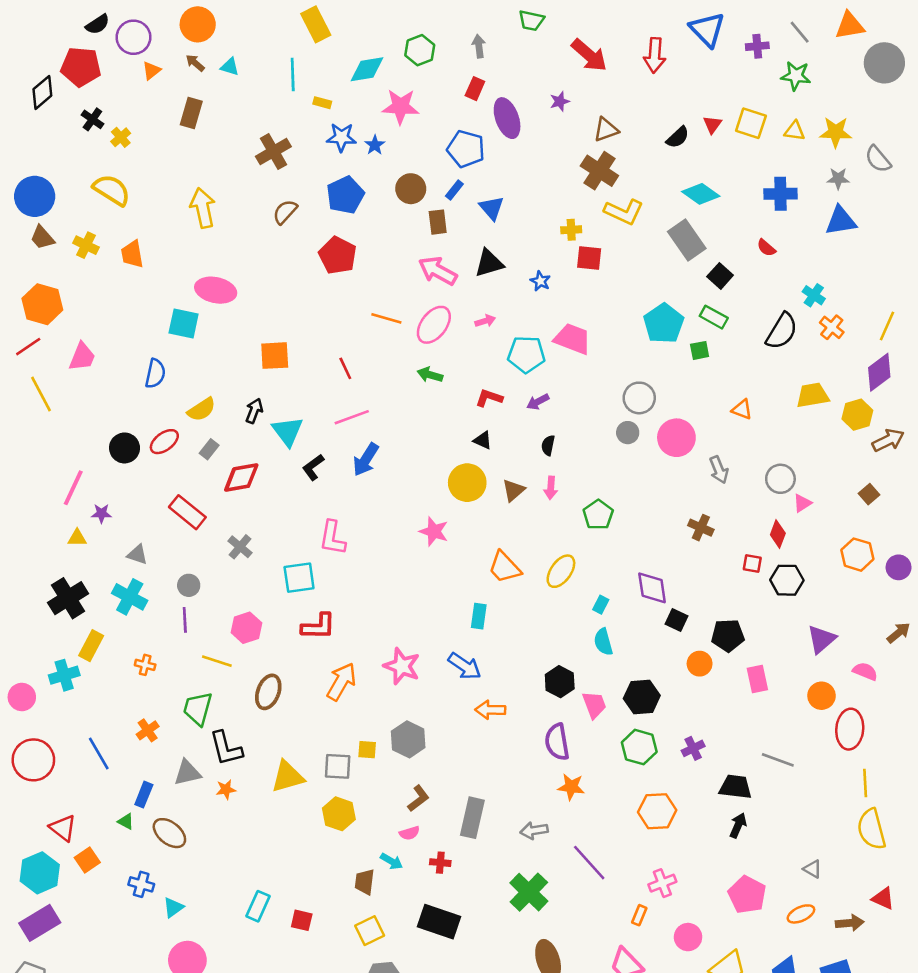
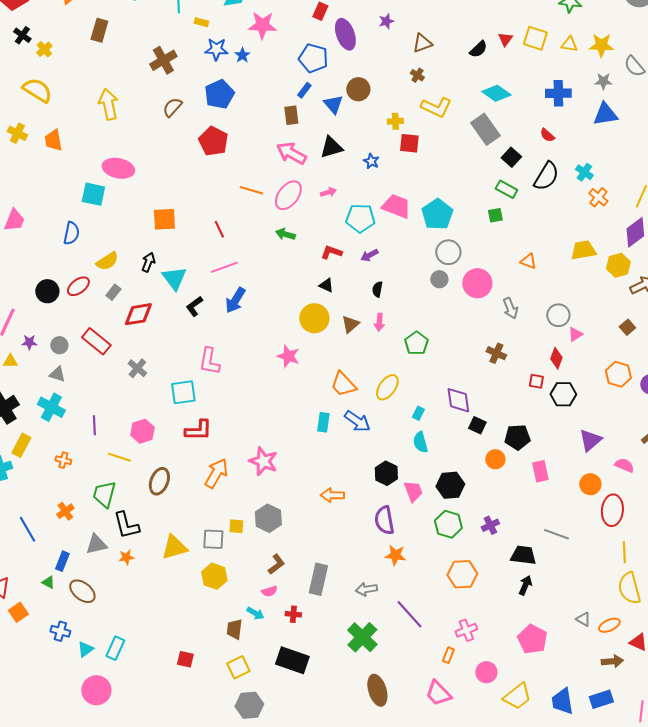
brown cross: (599, 171) -> (417, 75), size x0.5
brown circle: (411, 189) -> (358, 89), moved
cyan pentagon: (664, 323) -> (437, 214), moved
black semicircle: (782, 331) -> (546, 176), moved
gray circle: (189, 585) -> (59, 345), moved
blue arrow: (465, 666) -> (357, 421), moved
cyan rectangle: (258, 906) -> (115, 648), moved
orange ellipse: (801, 914) -> (609, 625), moved

